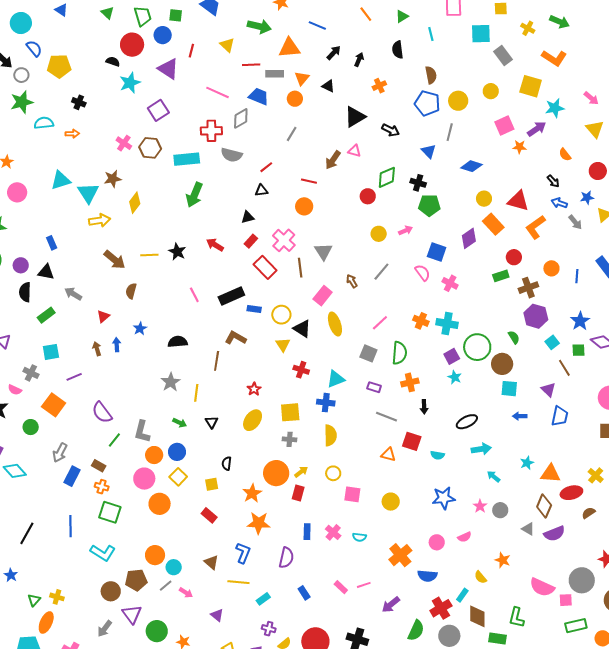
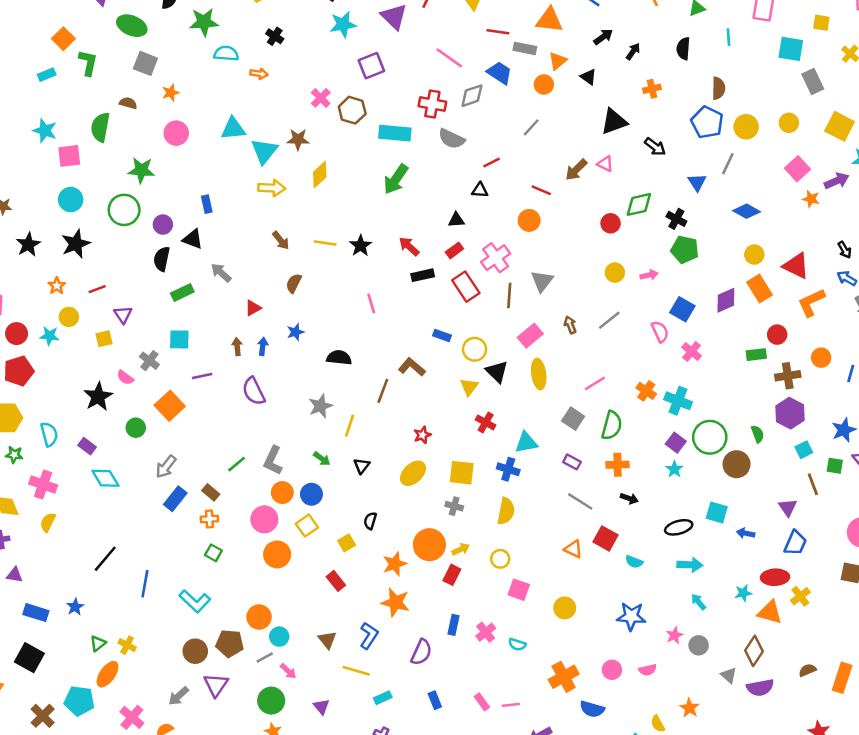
pink square: (504, 126) -> (798, 169), turned -30
brown arrow: (115, 260) -> (281, 240), size x0.7
black rectangle: (231, 296) -> (423, 275), moved, size x0.7
purple square: (452, 356) -> (676, 443), turned -35
cyan square: (509, 389) -> (717, 512), moved
black arrow: (424, 407) -> (629, 498), turned -80
purple semicircle: (102, 413) -> (254, 391), moved
yellow cross: (596, 475) -> (800, 596), moved
yellow square: (212, 484) -> (347, 543), turned -32
orange cross: (102, 487) -> (209, 519), turned -32
red ellipse: (571, 493) -> (775, 577), moved
green square: (110, 512) -> (213, 553), size x0.6
blue line: (71, 526) -> (145, 584), moved
green circle: (157, 631) -> (271, 701), moved

